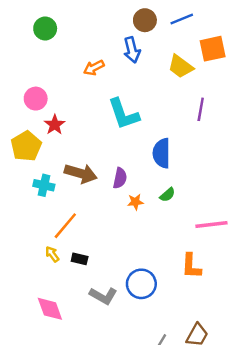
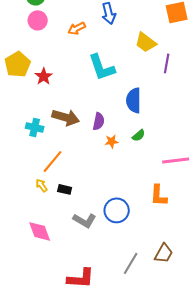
yellow trapezoid: (181, 67) -> (146, 42), moved
pink circle: (36, 99) -> (38, 20), moved
yellow pentagon: (26, 146) -> (18, 64), moved

